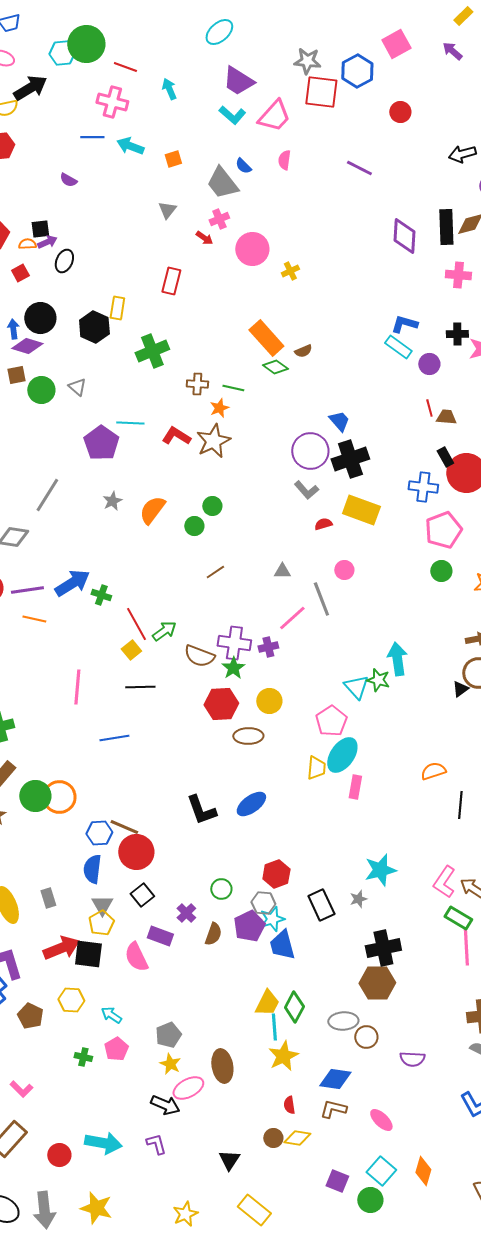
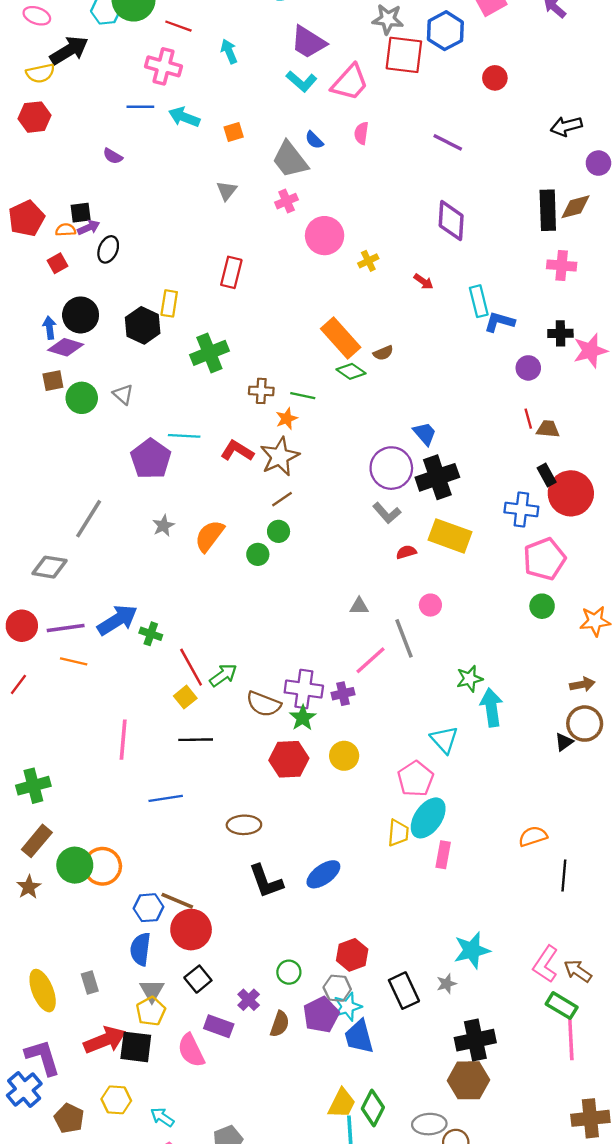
purple diamond: (404, 236) -> (451, 221), moved
red arrow: (204, 238) -> (424, 282), moved
cyan rectangle: (398, 347) -> (479, 301), moved, turned 40
brown line: (215, 572) -> (282, 499), moved
green star: (378, 680) -> (470, 679), moved, turned -30
brown ellipse: (248, 736) -> (244, 825), moved

